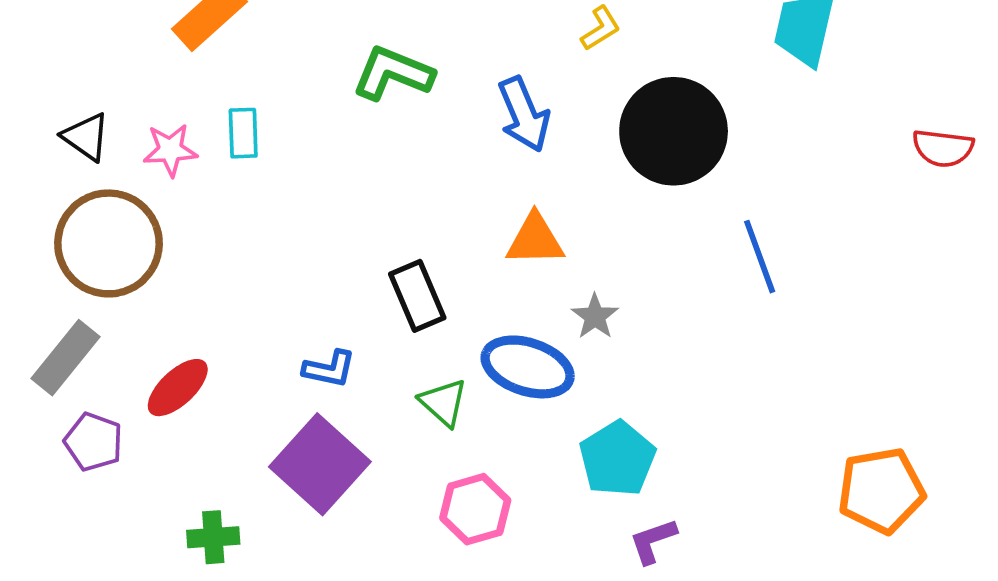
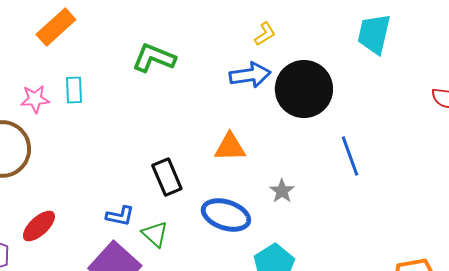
blue arrow: (524, 114) -> (250, 75), moved, turned -75
gray star: (595, 316) -> (282, 191), moved
green triangle: (443, 403) -> (155, 234), moved

